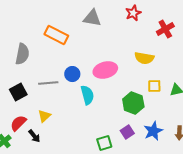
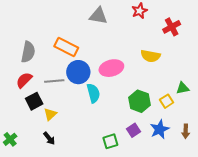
orange rectangle: (56, 35) -> (66, 47), moved
blue circle: (72, 74) -> (78, 72), size x1.5
yellow square: (154, 86) -> (167, 101), moved, turned -32
black square: (18, 92) -> (34, 101), moved
red semicircle: (18, 123) -> (24, 80), moved
black arrow: (34, 136) -> (49, 138), moved

